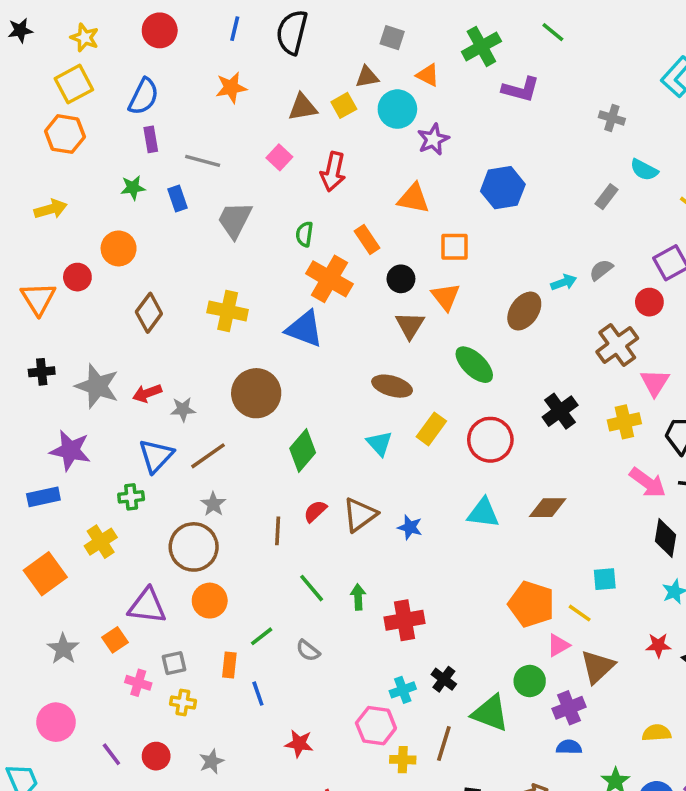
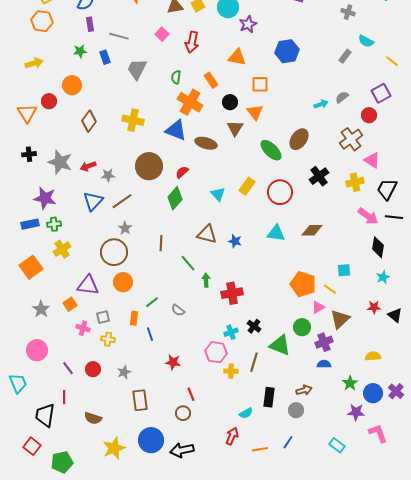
brown ellipse: (524, 311) -> (299, 139), moved
pink triangle: (655, 383) -> (372, 160), turned -30
brown ellipse: (392, 386) -> (206, 143), moved
green cross: (131, 497) -> (54, 224), moved
red semicircle: (315, 511) -> (182, 172), moved
brown triangle: (360, 515) -> (207, 234), turned 50
green line: (312, 588) -> (188, 263), moved

